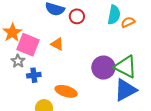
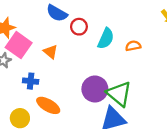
cyan semicircle: (114, 15) -> (106, 38), moved
blue cross: (34, 75) -> (31, 81), moved

